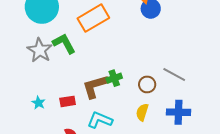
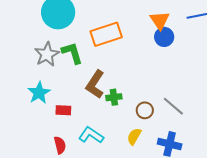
brown L-shape: (95, 86) -> (95, 84), moved, turned -52
cyan star: (39, 103) -> (39, 93), moved, size x1.6

